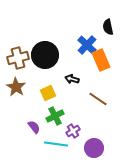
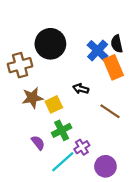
black semicircle: (108, 27) -> (117, 44), moved
black circle: (45, 55) -> (50, 44), moved
brown star: (16, 87) -> (32, 98), moved, turned 30
cyan line: (56, 144) -> (63, 162), turned -50

